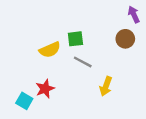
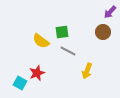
purple arrow: (134, 14) -> (110, 12), turned -112
yellow semicircle: (50, 50) -> (41, 41), turned 60

